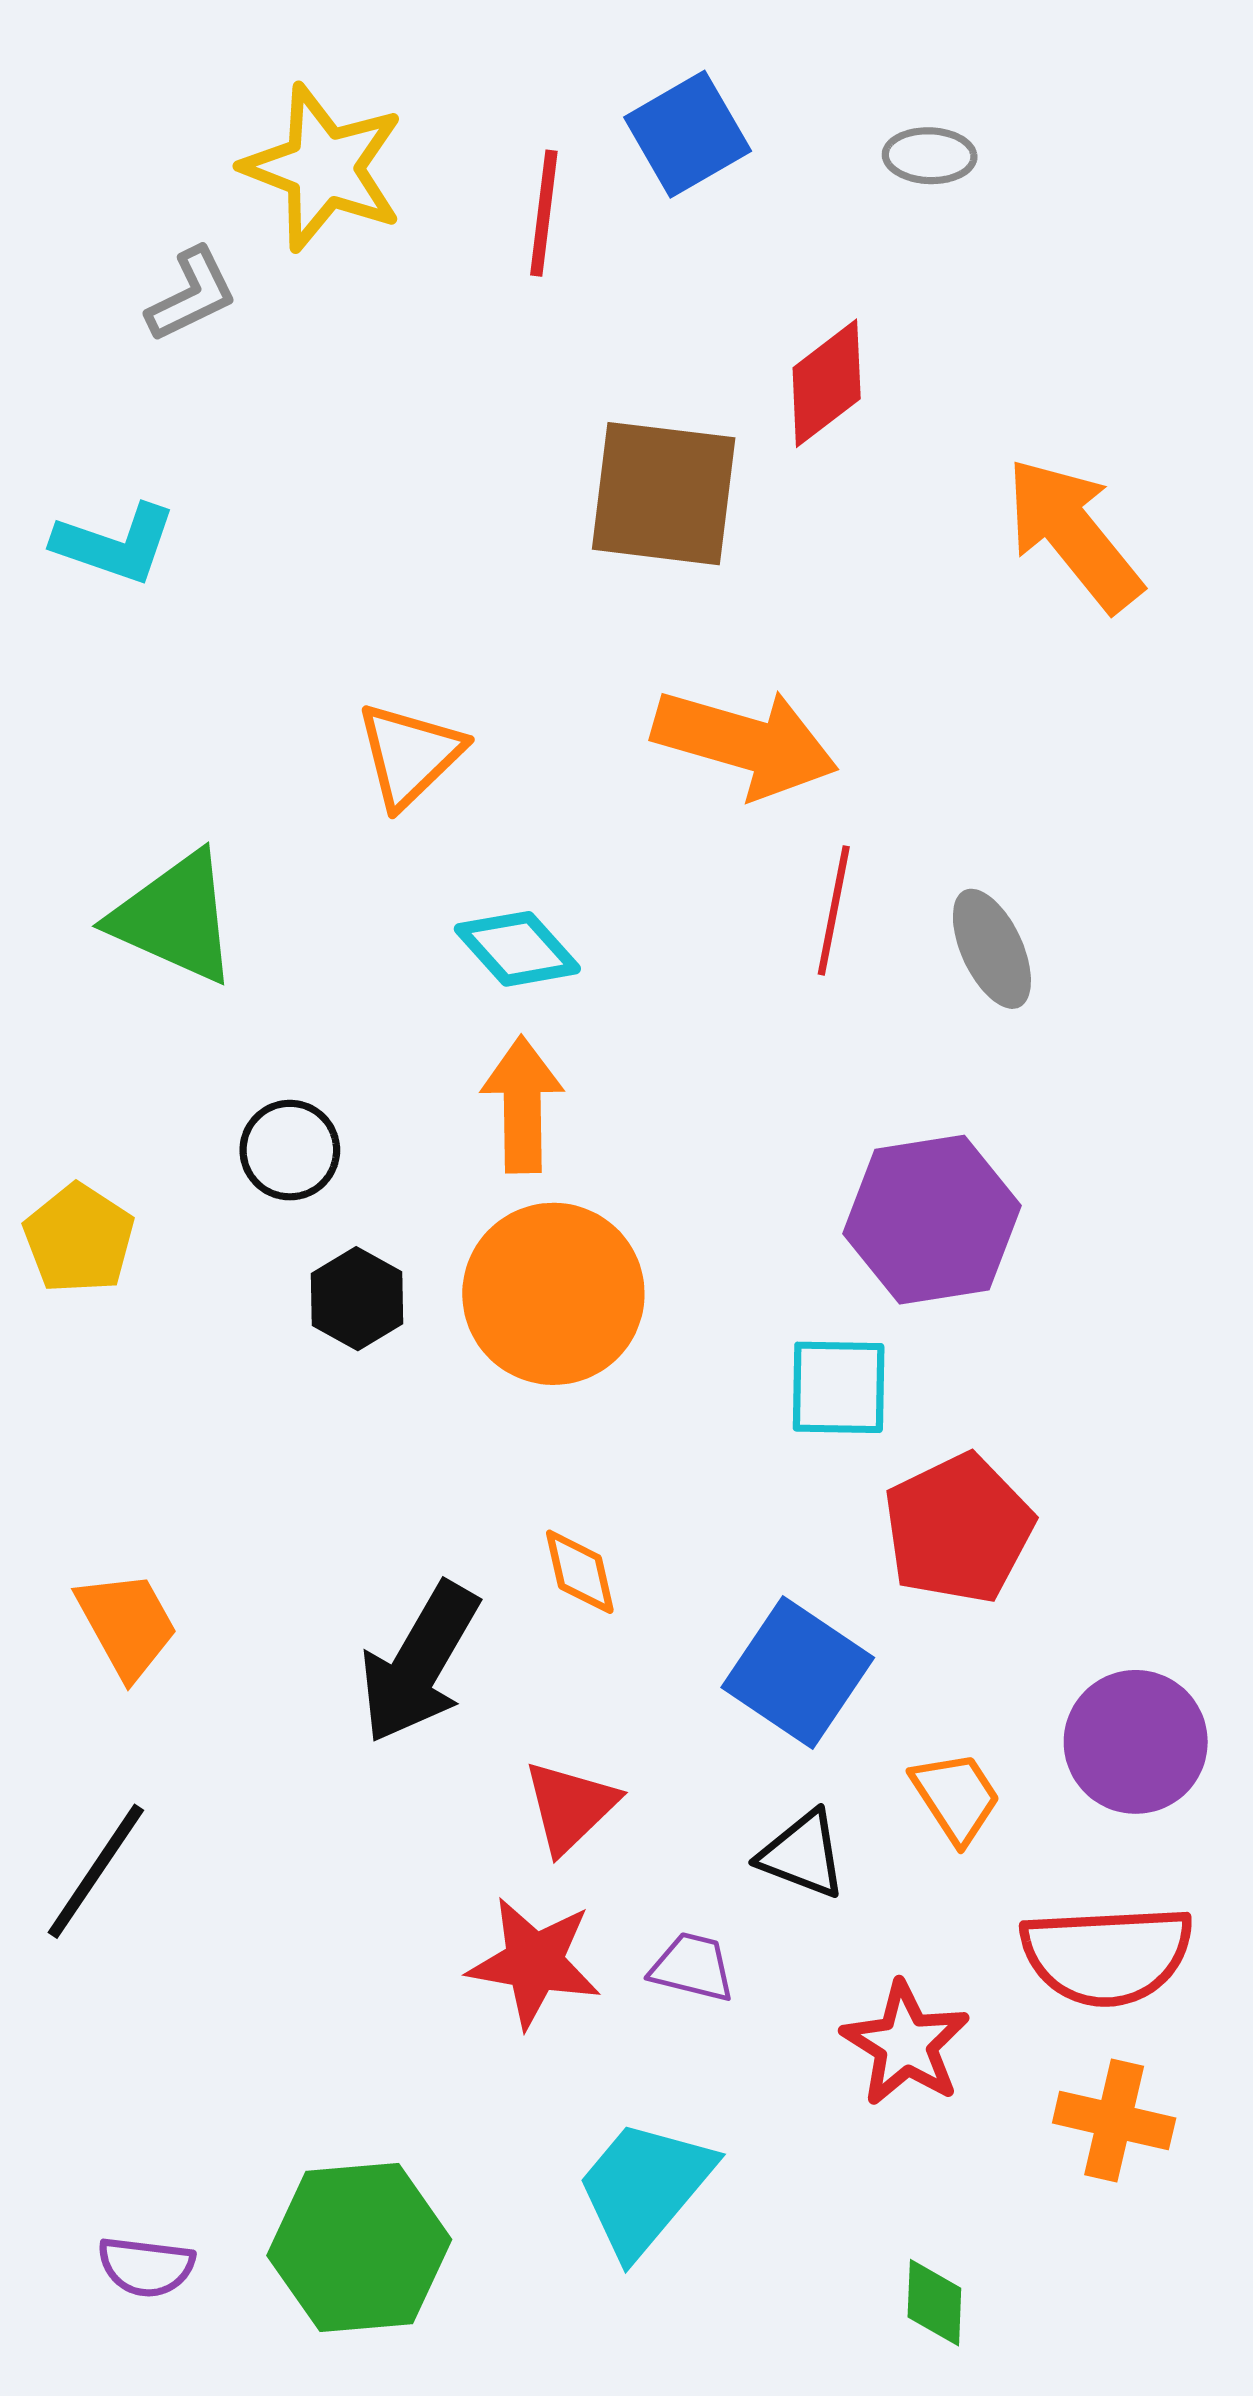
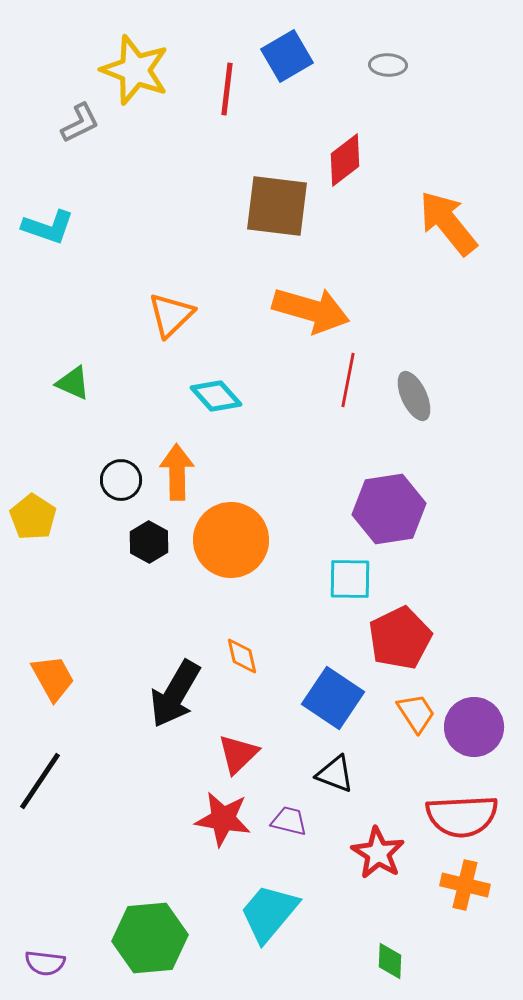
green triangle: (175, 918) -> (73, 383), size x0.6
orange arrow: (522, 1105) -> (177, 472), moved
orange trapezoid: (956, 1797) -> (416, 713), moved
purple semicircle: (146, 2267) -> (45, 963), moved

